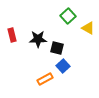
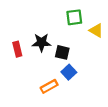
green square: (68, 16) -> (74, 17), turned 35
red rectangle: (12, 35) -> (17, 49), moved

